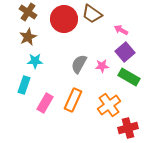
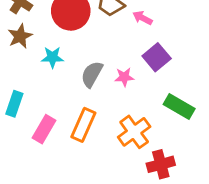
pink arrow: (121, 30) -> (143, 18), moved
cyan star: (35, 61) -> (52, 57), moved
green rectangle: (129, 77) -> (179, 107), moved

